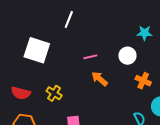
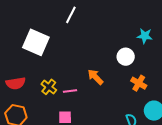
pink line: (90, 57) -> (70, 91), moved
red semicircle: (21, 93) -> (16, 83), turned -30

